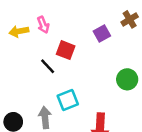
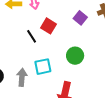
purple square: (102, 33) -> (80, 18), turned -32
green circle: (127, 79) -> (75, 56), moved

